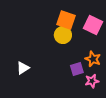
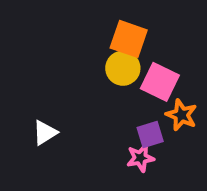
pink square: (93, 25) -> (160, 82), moved
pink star: (92, 81) -> (140, 158), moved

